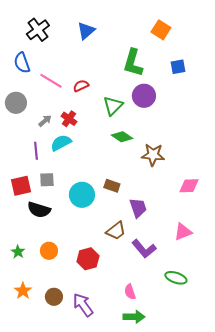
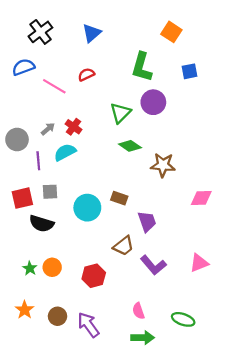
blue semicircle: (22, 63) -> (23, 67), turned 90
red semicircle: (81, 86) -> (86, 75), moved
gray circle: (16, 103) -> (17, 139), moved
pink triangle: (183, 232) -> (199, 263), moved
green star: (18, 252) -> (30, 268), moved
green ellipse: (176, 278) -> (183, 319), moved

